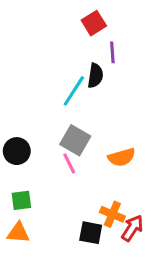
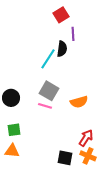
pink line: (69, 163) -> (45, 106), turned -48
orange cross: (112, 214) -> (88, 156), moved
red arrow: (132, 228) -> (86, 138), moved
black square: (91, 233) -> (65, 158), moved

